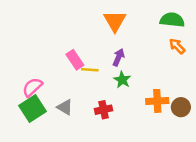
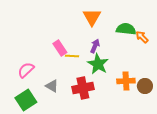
green semicircle: (172, 20) -> (126, 29), moved
green star: (122, 80) -> (98, 64), size x1.5
green square: (32, 108) -> (26, 100), moved
red cross: (104, 110) -> (83, 88), size x1.5

